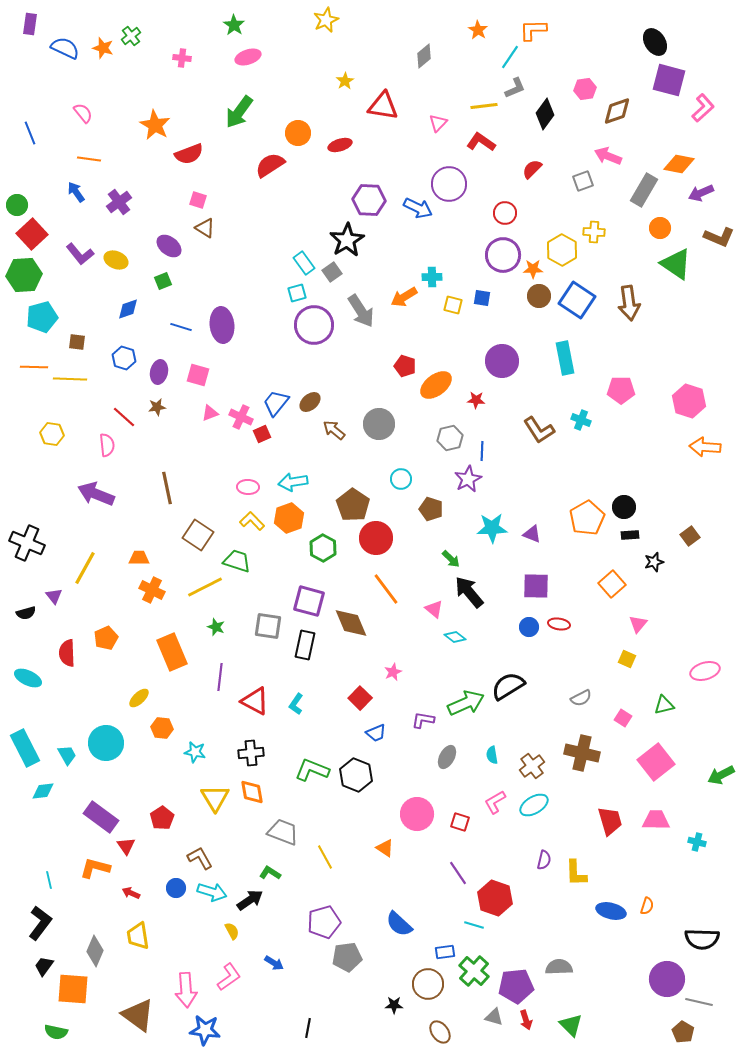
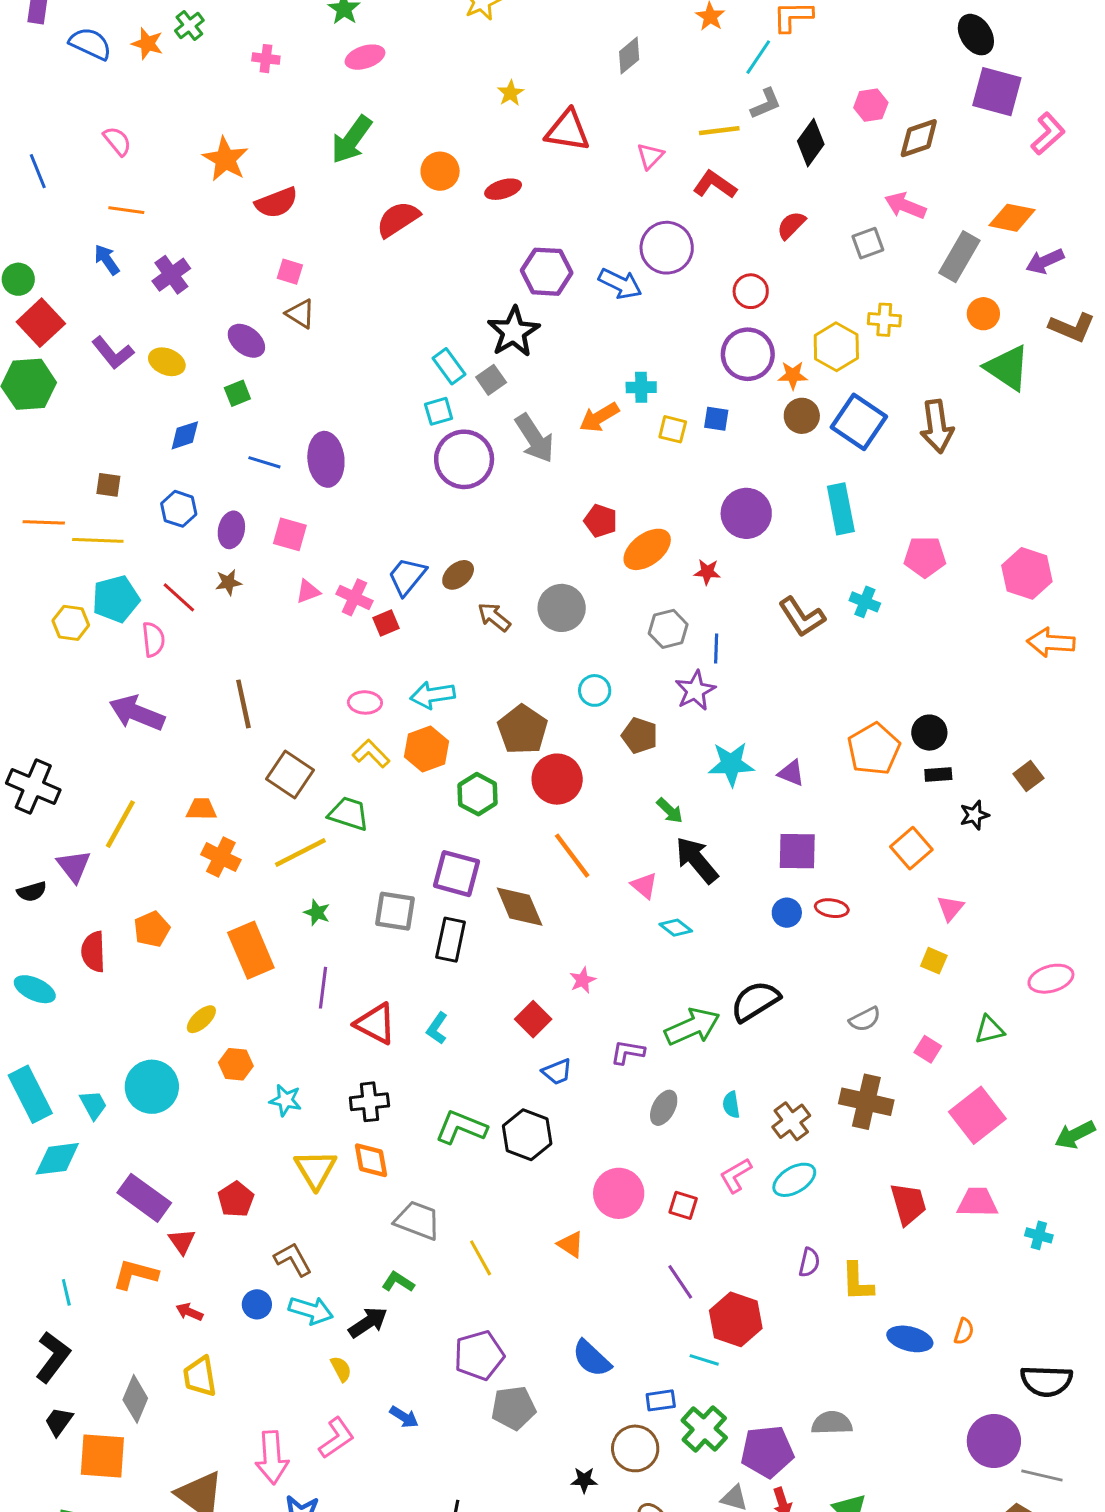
cyan pentagon: (42, 317) -> (116, 599), moved
purple triangle: (54, 596) -> (74, 866), size x1.4
cyan diamond: (43, 791) -> (57, 1159), size x1.4

